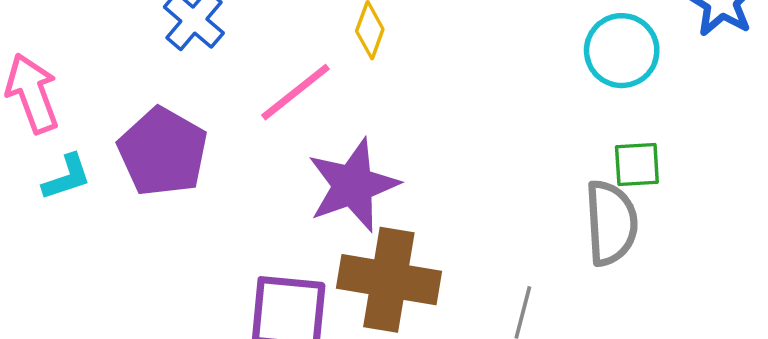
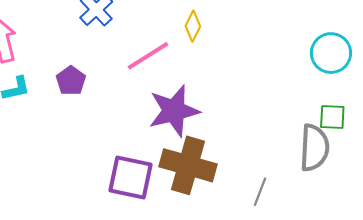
purple pentagon: (163, 152) -> (71, 81), size x0.6

